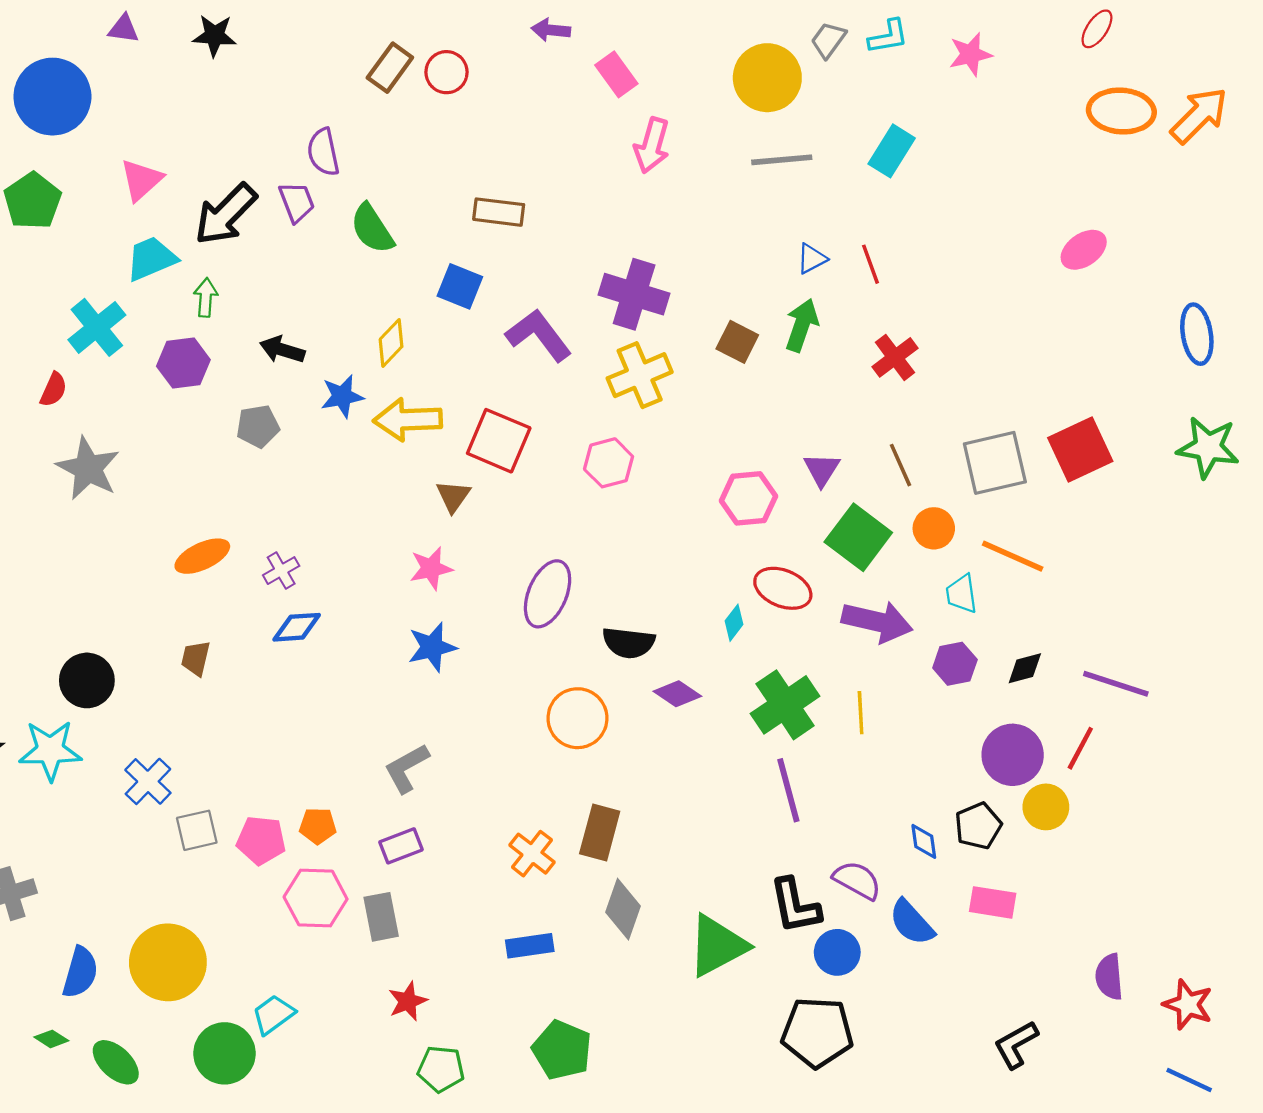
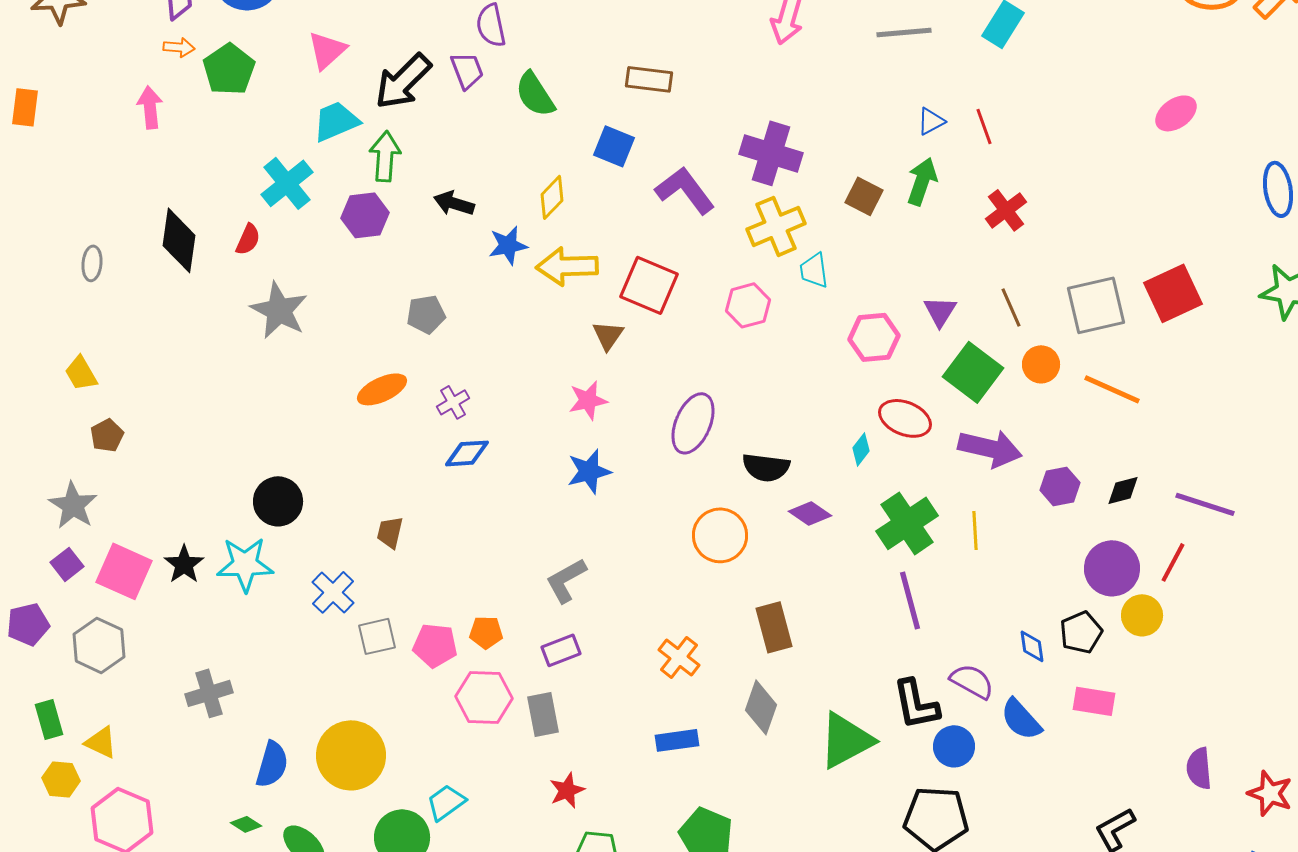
green arrow: (206, 297) -> (385, 156), size x1.4
gray pentagon: (258, 426) -> (426, 314), moved
cyan trapezoid: (962, 594) -> (814, 270), moved
brown trapezoid: (196, 658) -> (390, 532), moved
brown rectangle: (600, 833) -> (774, 627), moved, turned -30

